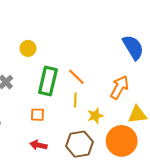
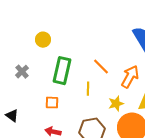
orange line: (76, 77) -> (101, 67), moved
yellow star: (95, 116) -> (116, 104), moved

